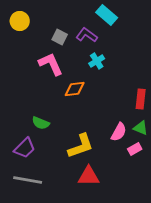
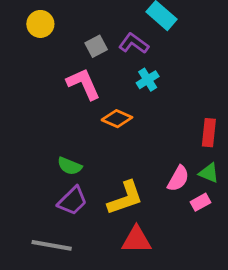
gray square: (60, 37) -> (96, 46), turned 35
orange diamond: (75, 89) -> (117, 119), turned 30
purple trapezoid: (25, 148) -> (72, 201), moved

